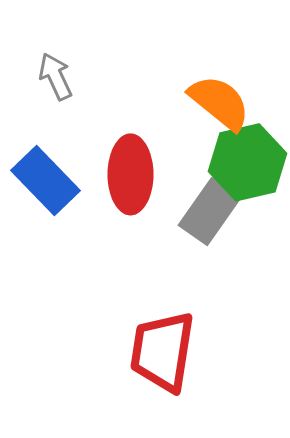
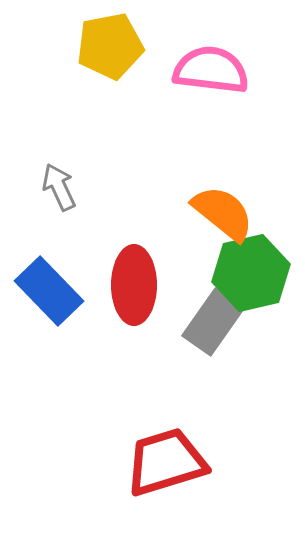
red trapezoid: (162, 351) -> (166, 462), turned 64

